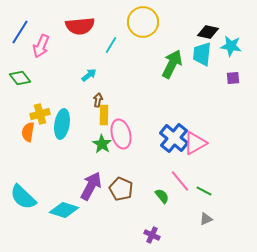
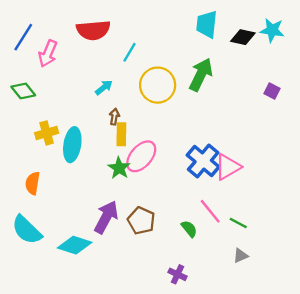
yellow circle: (143, 22) -> (158, 85), moved
cyan star: (231, 46) -> (272, 30), moved
cyan trapezoid: (202, 54) -> (207, 24), moved
purple square: (233, 78) -> (272, 91), turned 32
orange semicircle: (28, 132) -> (33, 183), moved
pink ellipse: (121, 134) -> (141, 156), turned 56

